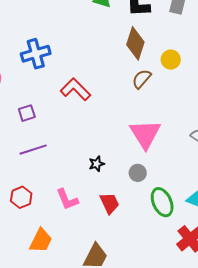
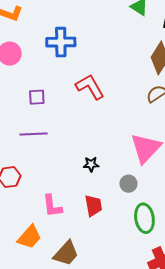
pink L-shape: (67, 199) -> (52, 206), moved
orange trapezoid: (41, 241) -> (29, 237), moved

